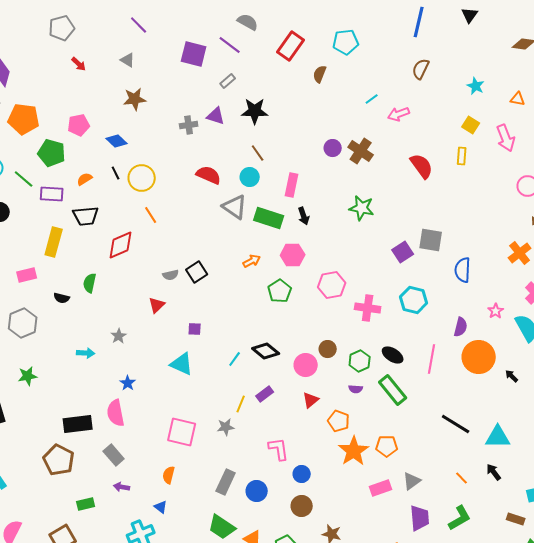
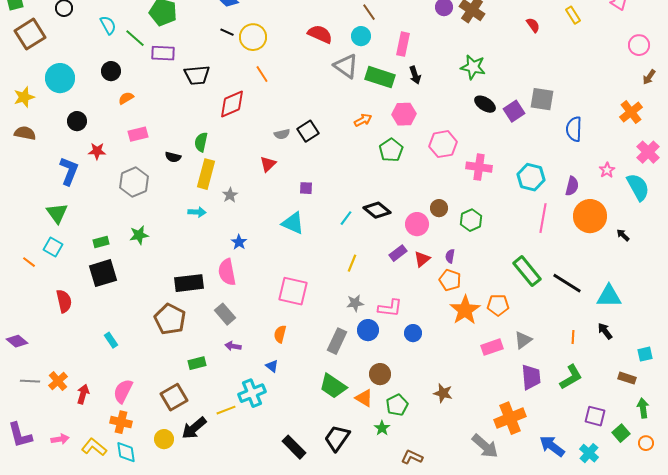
yellow rectangle: (462, 156) -> (573, 15), turned -36
red semicircle: (422, 166) -> (533, 25), size x0.6
black line: (116, 173) -> (227, 32), turned -40
orange semicircle: (85, 179) -> (126, 98), moved
yellow rectangle: (54, 242) -> (206, 174), moved
cyan hexagon: (414, 300) -> (531, 177), moved
black ellipse: (393, 355) -> (485, 104), moved
purple semicircle: (356, 389) -> (450, 256), moved, turned 96
green rectangle: (393, 390) -> (527, 271), moved
purple rectangle: (265, 394) -> (398, 253), moved
gray star: (226, 427) -> (355, 303), moved
pink L-shape: (279, 449) -> (390, 308), turned 105
orange line: (462, 478) -> (573, 337), turned 48
blue circle: (257, 491) -> (368, 330), moved
brown circle: (302, 506) -> (380, 374), moved

